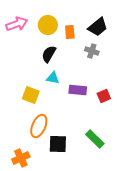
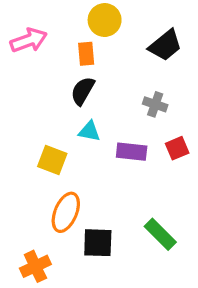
yellow circle: (48, 25) -> (105, 20), moved
orange rectangle: (70, 32) -> (86, 54), moved
gray cross: (92, 51) -> (155, 104), moved
red square: (104, 96) -> (177, 148), moved

